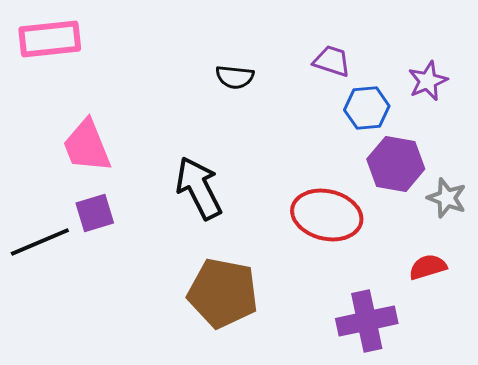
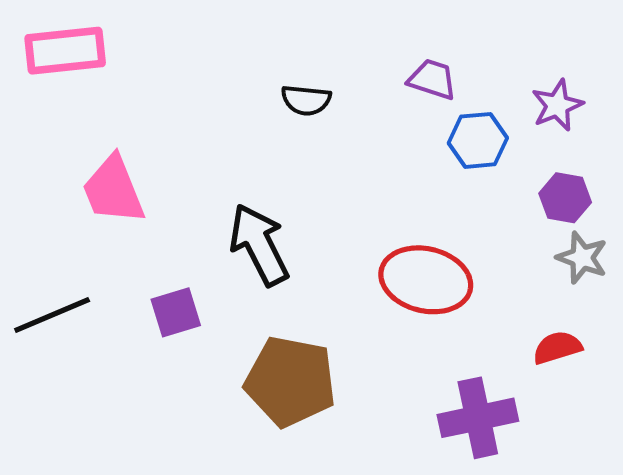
purple hexagon: (396, 164) -> (565, 198), moved, size x0.7
purple square: (95, 213) -> (176, 312), moved

